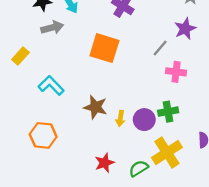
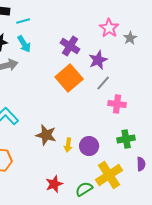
purple star: (185, 29) -> (98, 60), moved
orange square: (104, 48) -> (69, 78), moved, turned 32
green cross: (168, 112) -> (126, 139), moved

